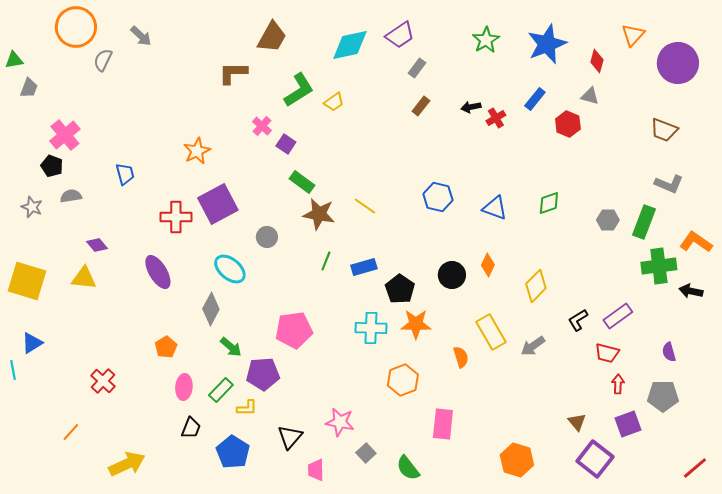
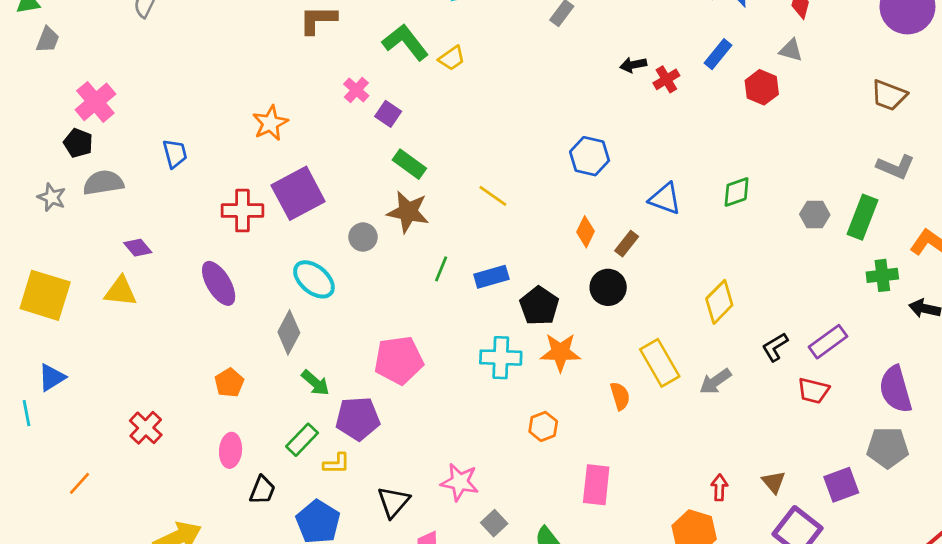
green L-shape: (299, 90) -> (405, 42), turned -96
brown rectangle: (421, 106) -> (627, 244), moved
gray semicircle: (71, 196) -> (103, 183), size x1.4
blue hexagon: (438, 197) -> (590, 156), moved
brown star: (319, 214) -> (408, 212), moved
orange diamond: (488, 265) -> (586, 232), moved
green cross: (659, 266) -> (882, 275), size x0.7
purple semicircle: (669, 352) -> (896, 389), size x1.8
orange hexagon: (403, 380) -> (543, 426), size x0.7
red arrow: (618, 384) -> (719, 487), moved
pink ellipse: (184, 387) -> (231, 450), moved
orange line: (71, 432) -> (79, 483), moved

